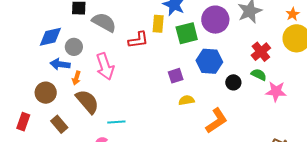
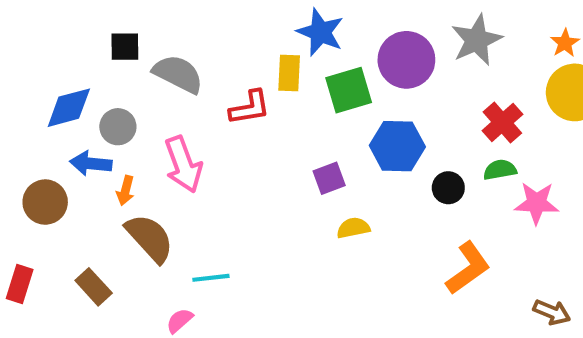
green semicircle: (259, 75) -> (500, 170), turned -35
brown circle: (46, 93) -> (45, 202), moved
orange L-shape: (217, 121) -> (468, 268), moved

